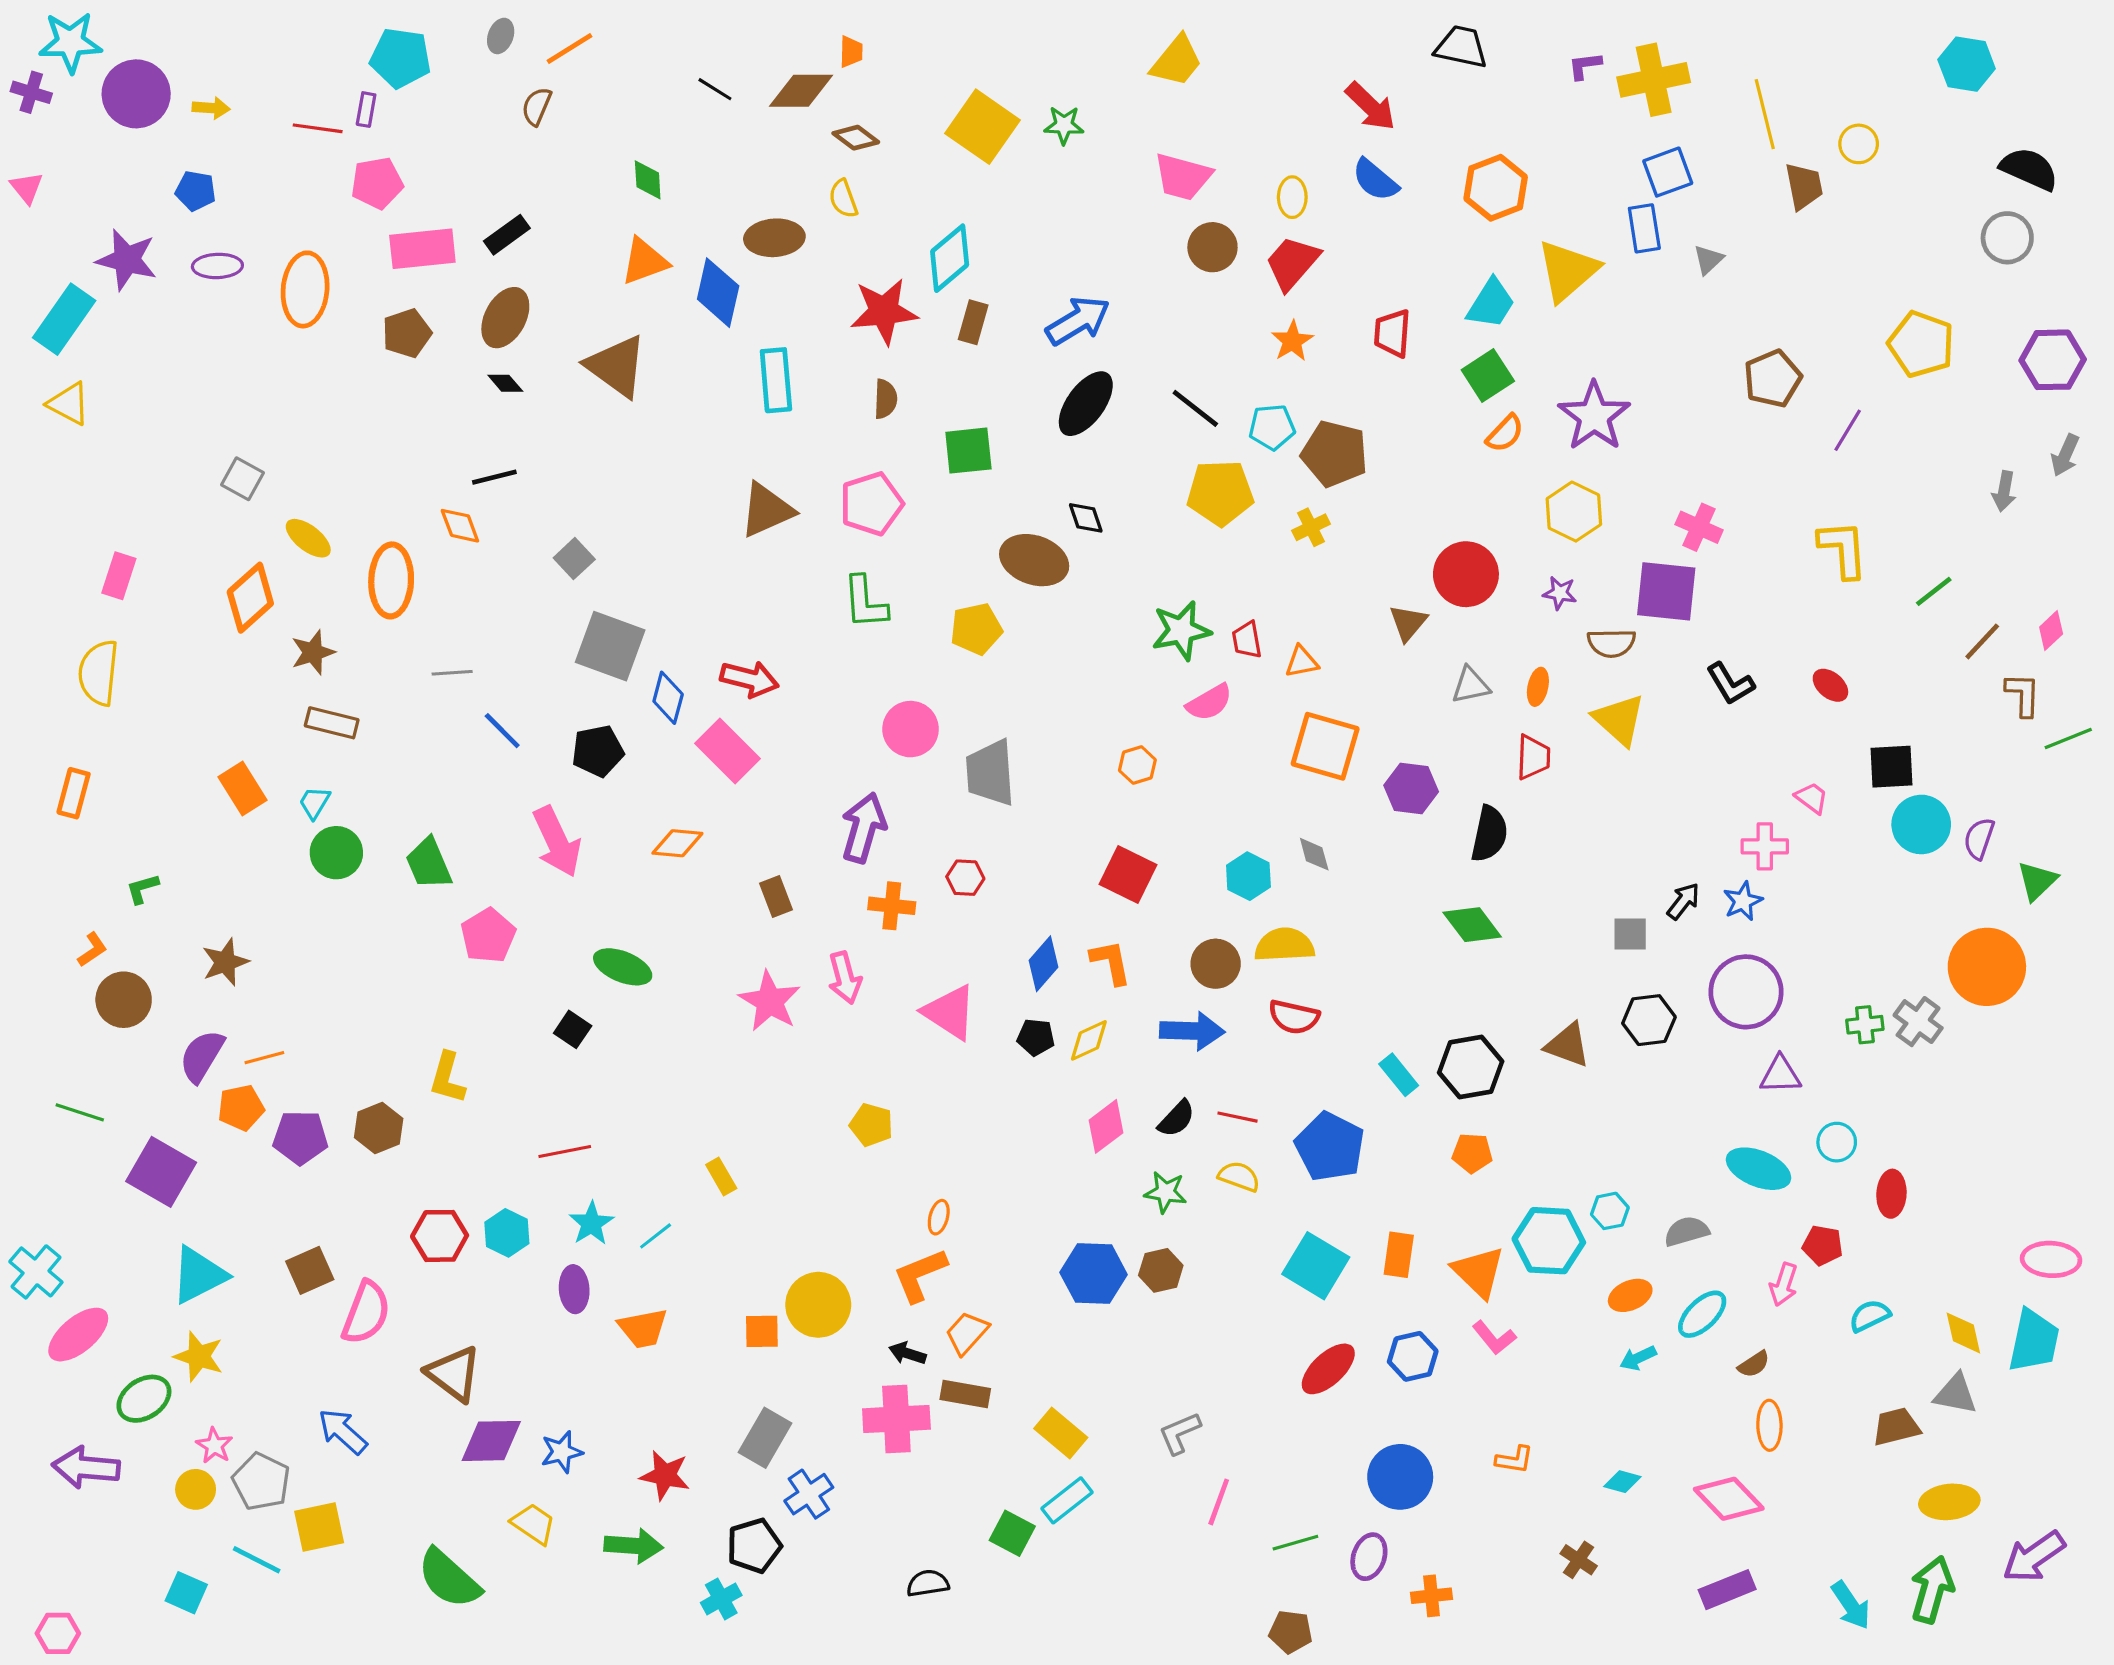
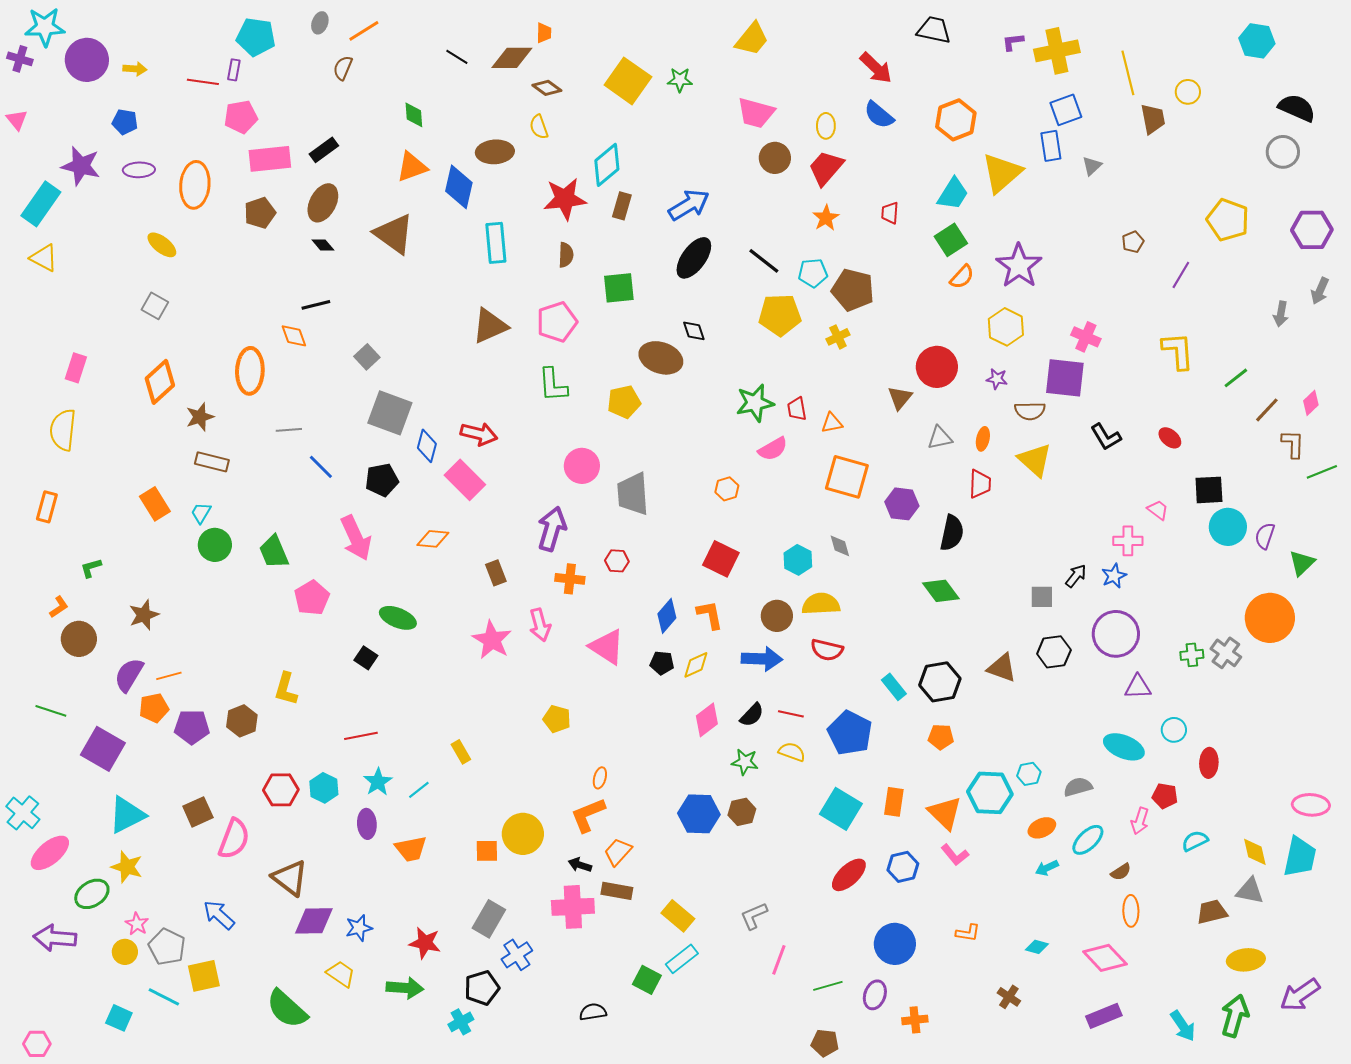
red trapezoid: (1392, 333) -> (890, 213), size x0.7
brown pentagon: (1773, 379) -> (1133, 242), size x0.6
yellow ellipse: (308, 538) -> (162, 245), moved

